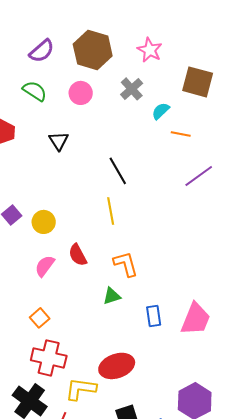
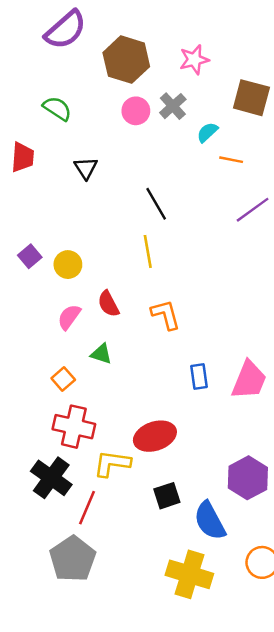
pink star: (150, 50) -> (194, 60), turned 30
purple semicircle: (42, 51) -> (66, 30), moved, size x1.4
pink circle: (81, 93) -> (136, 111), moved
green triangle: (112, 296) -> (101, 354), moved, turned 36

